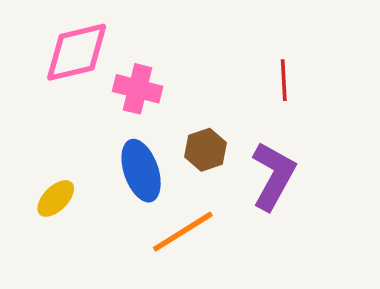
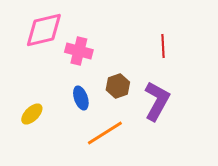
blue ellipse: (141, 171) -> (81, 98), size x0.7

